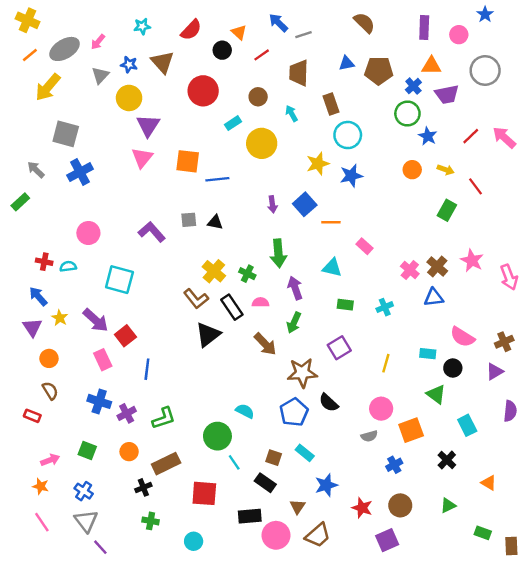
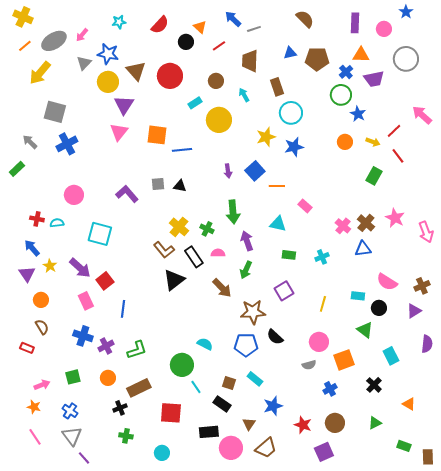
brown triangle: (162, 62) -> (136, 71), moved
blue star: (129, 65) -> (108, 54), size x1.5
red line: (471, 136) -> (394, 131), moved
blue pentagon: (294, 412) -> (246, 345), turned 30
green square: (87, 450) -> (73, 377), turned -35

